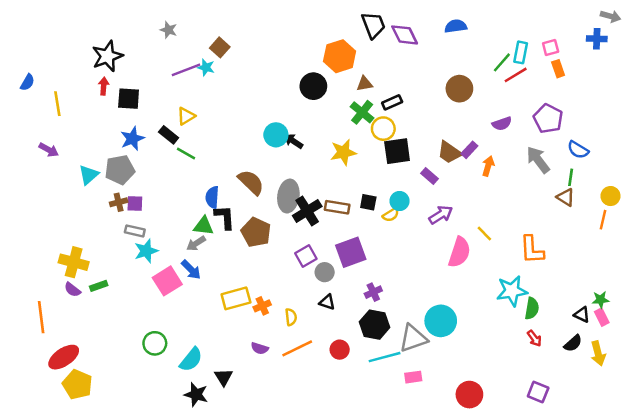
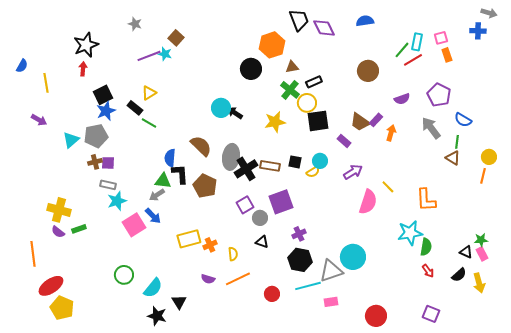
black square: (129, 99) -> (103, 95), moved, turned -30
red circle: (340, 350) -> (272, 294), moved

